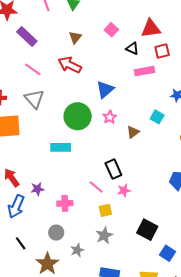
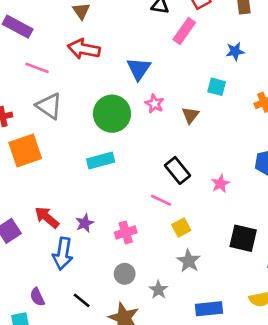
pink rectangle: (145, 71) -> (184, 31), turned -30
pink star: (124, 190) -> (220, 184), moved

